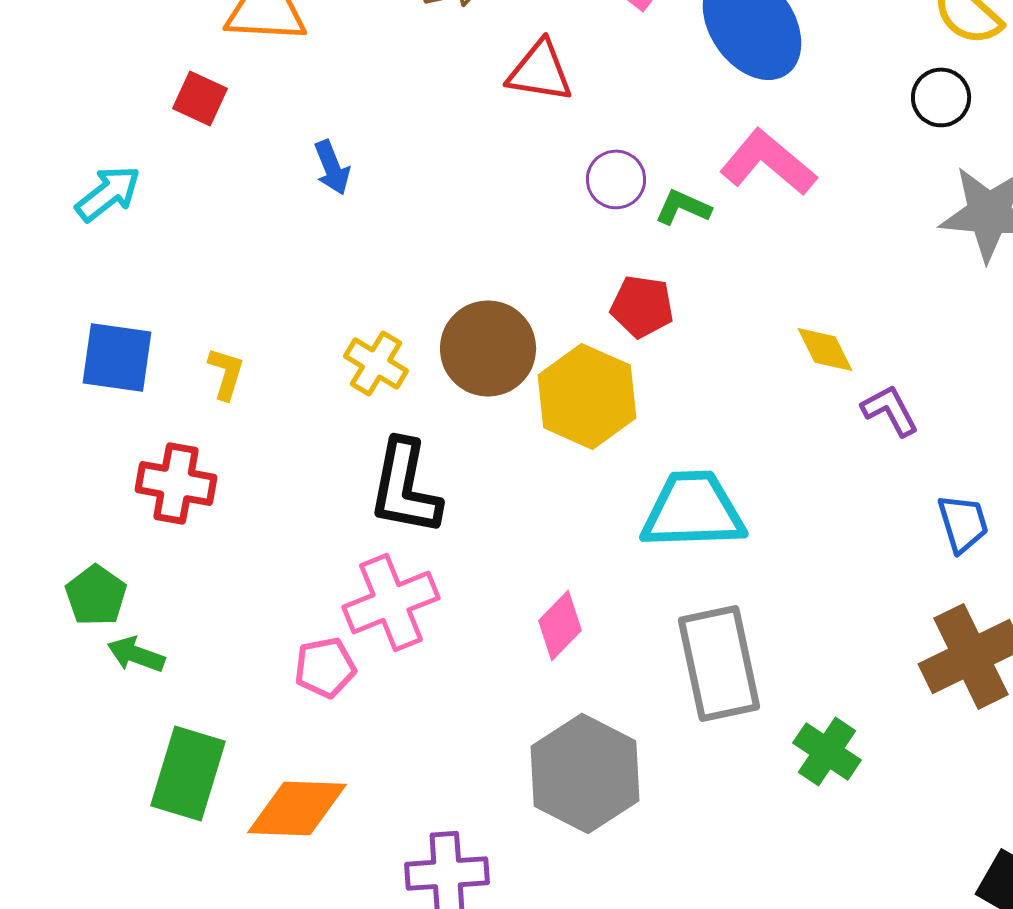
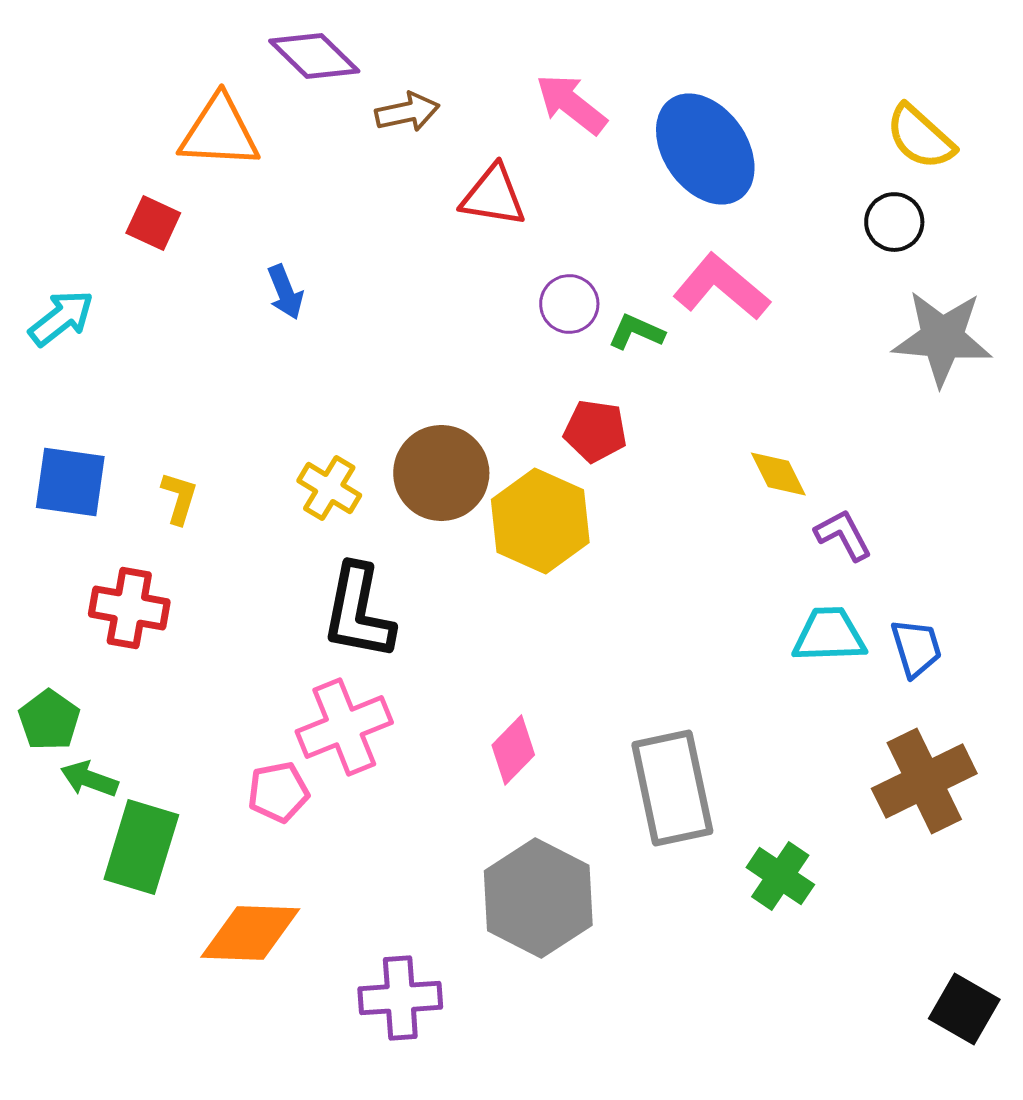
cyan trapezoid: (693, 510) -> (829, 635), moved, size x0.7
green rectangle: (188, 773) -> (141, 847), moved

